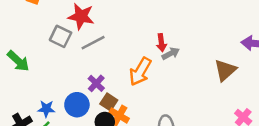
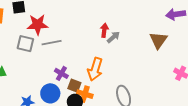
gray line: (93, 43) -> (52, 43), turned 30
red arrow: (161, 43) -> (104, 30), turned -152
orange arrow: (140, 71) -> (95, 69), moved

